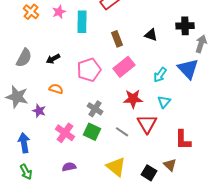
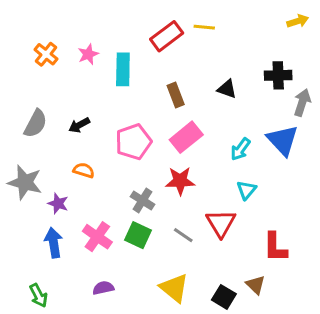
red star: (133, 99) -> (180, 181), moved
blue arrow: (24, 143) -> (54, 243), moved

